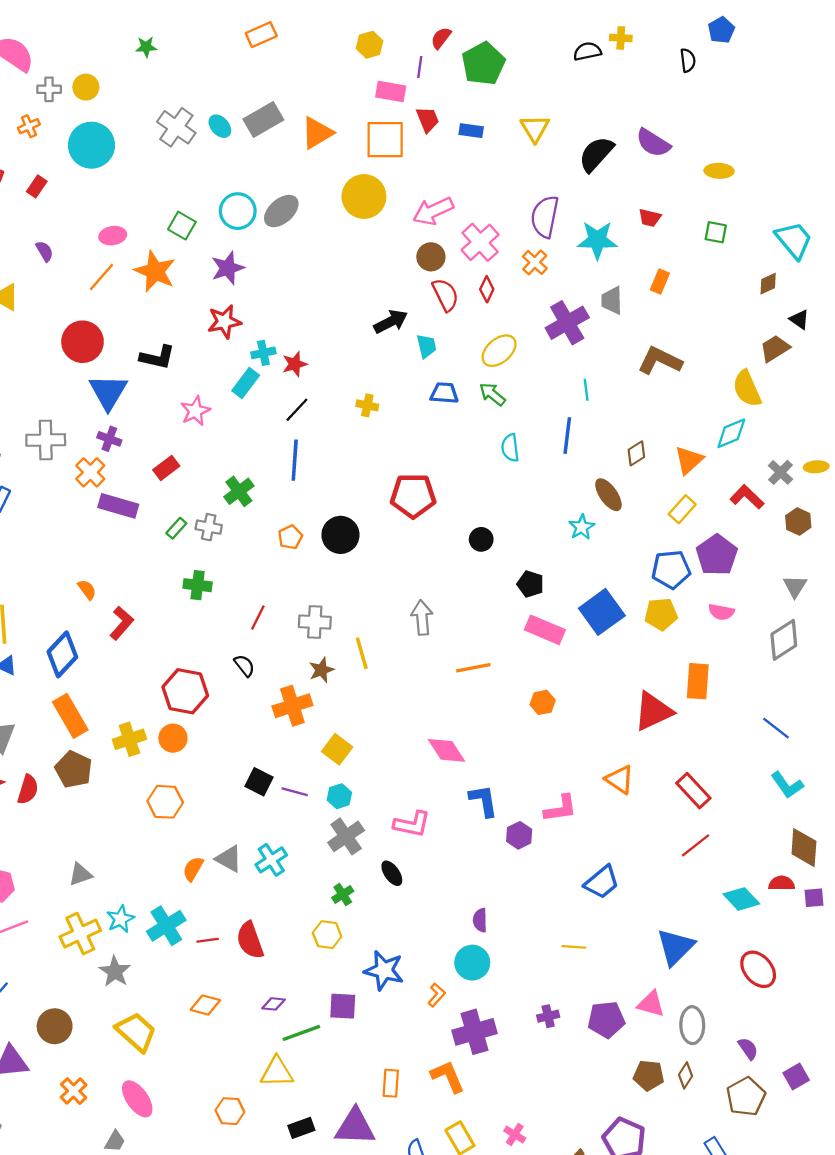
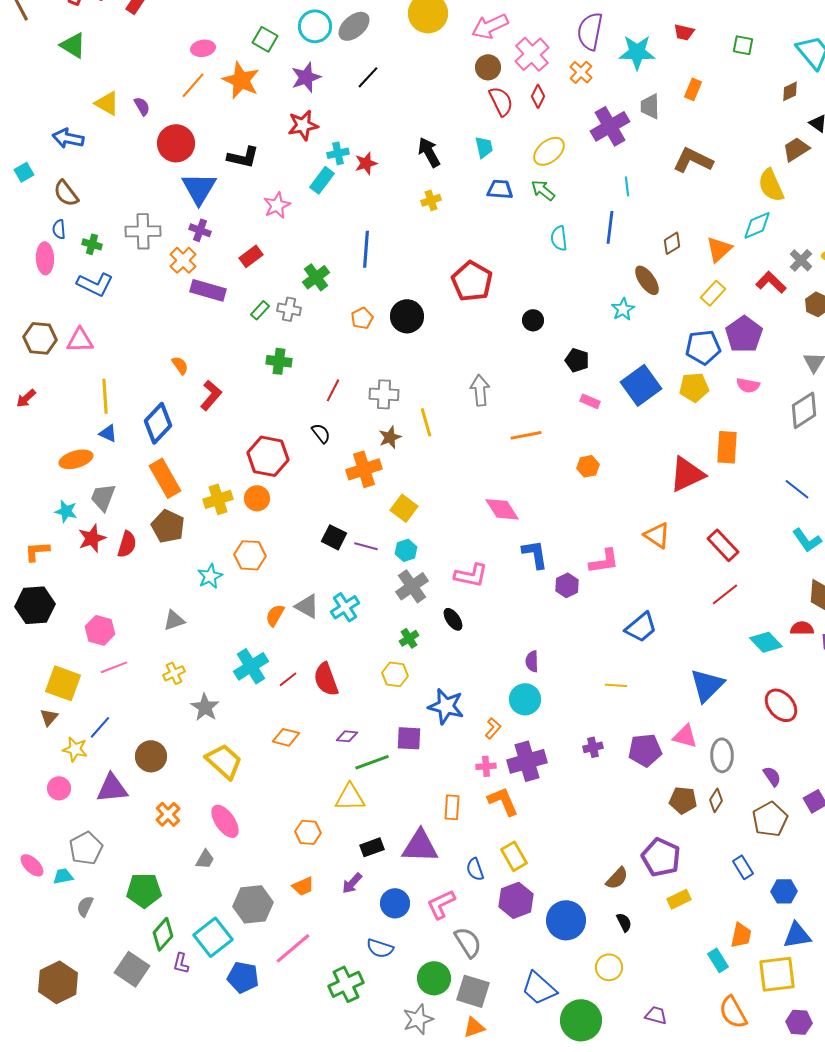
purple semicircle: (45, 251) -> (142, 106), moved
black arrow: (391, 322) -> (429, 152), moved, turned -92
yellow cross: (367, 405) -> (431, 200), turned -30
black line: (297, 410) -> (368, 77), moved
red pentagon: (413, 496) -> (472, 281), turned 30
pink rectangle: (545, 630) -> (590, 401), size x0.6
cyan star: (120, 919) -> (210, 576), moved
yellow cross: (80, 934) -> (174, 673), size x0.6
red line: (208, 940) -> (288, 679), turned -30
pink cross: (515, 1135) -> (486, 766), moved, turned -36

